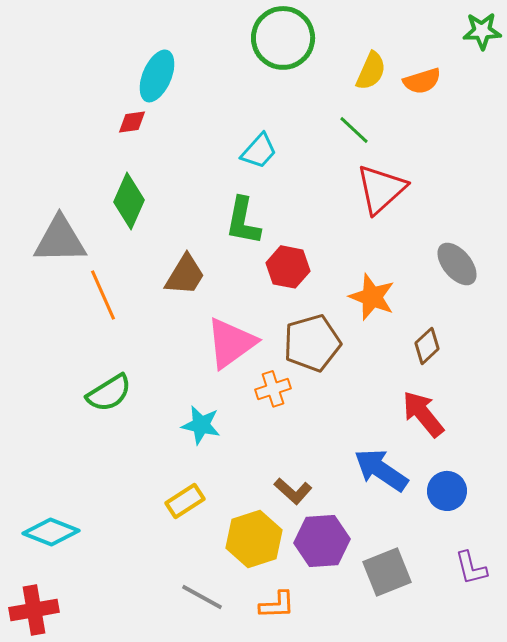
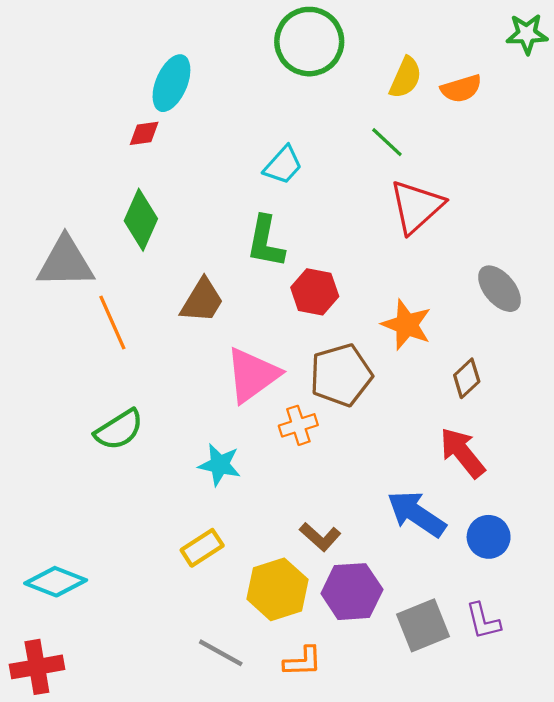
purple L-shape: (471, 568) -> (483, 621), moved

